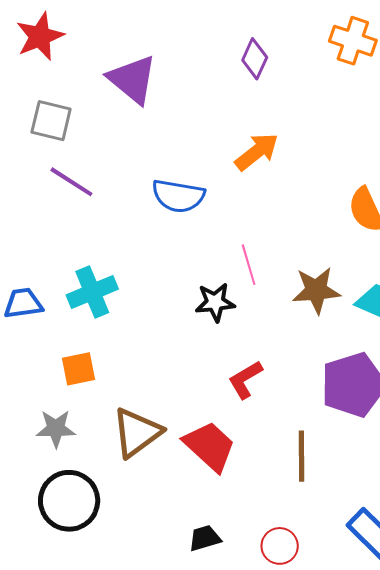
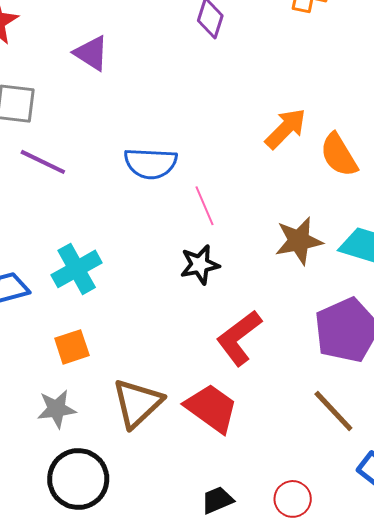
purple triangle: (132, 79) -> (91, 53), size x0.7
orange arrow: (257, 152) -> (286, 129), moved
pink line: (249, 265) -> (204, 206), moved
red L-shape: (245, 380) -> (239, 338), size x1.4
brown line: (302, 456) -> (333, 411), moved, turned -36

